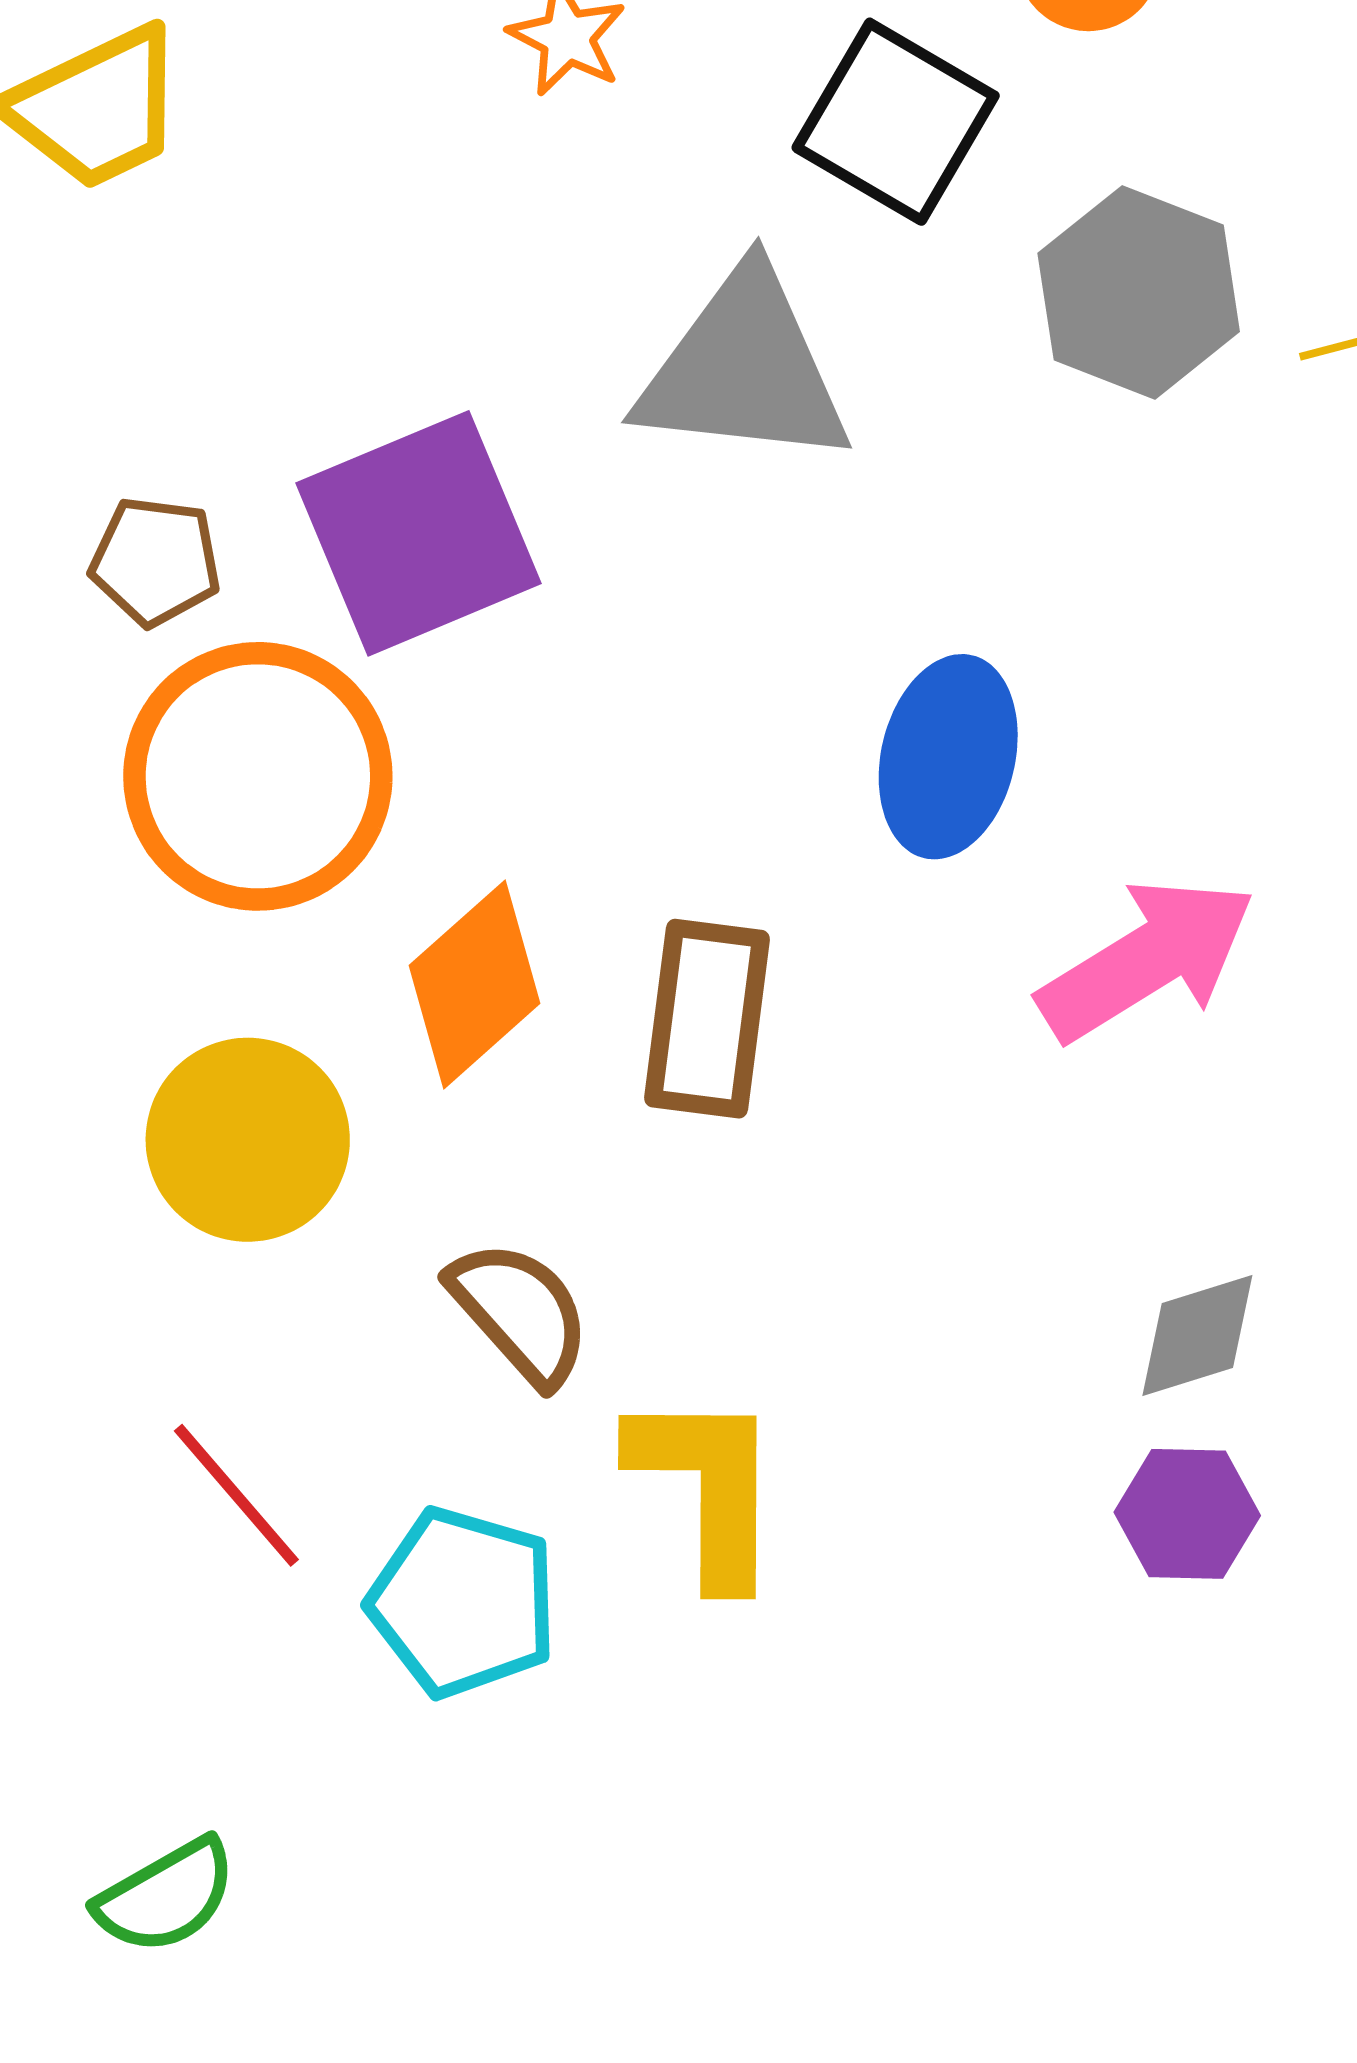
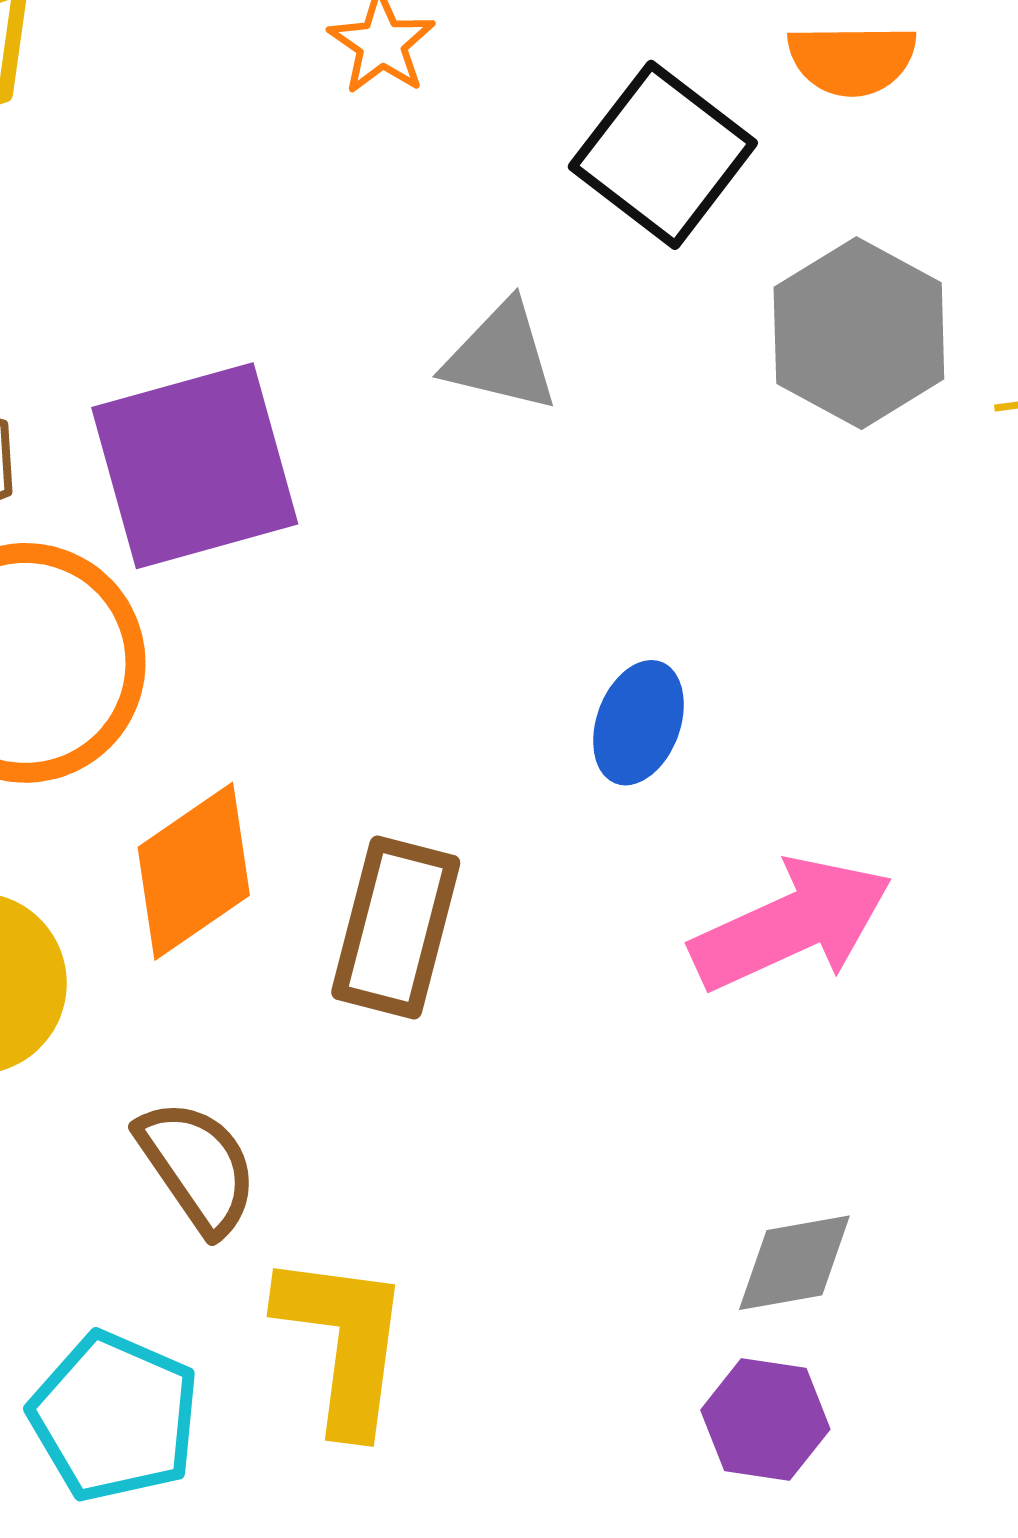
gray triangle: (744, 369) -> (501, 357), size x0.6
blue ellipse: (948, 757) -> (638, 723), size x0.7

